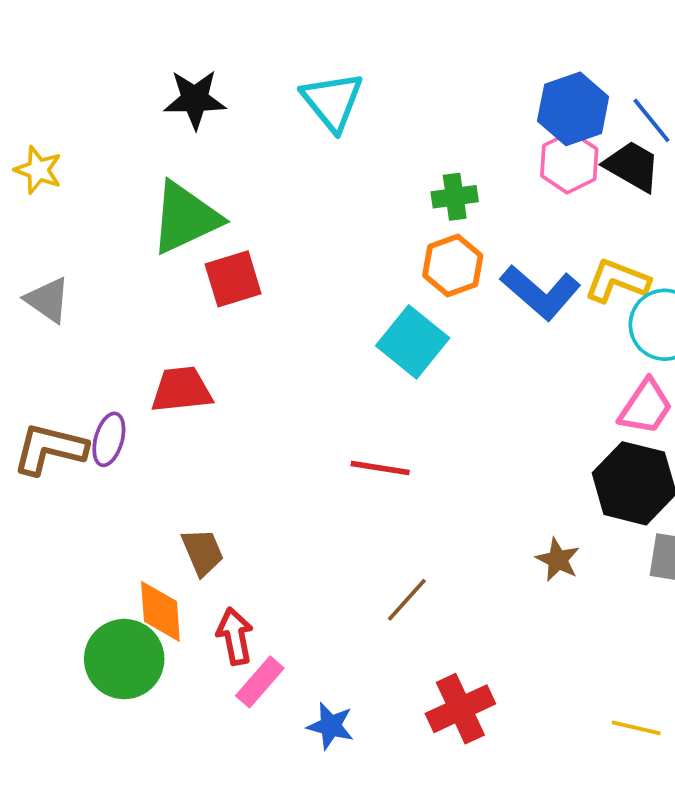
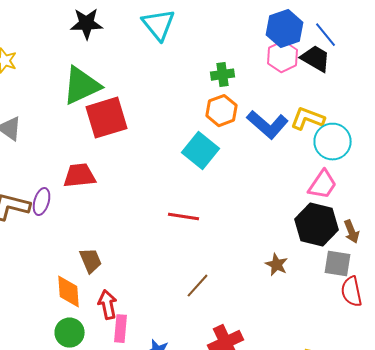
red square: (233, 279) -> (107, 118), size x1.4
green circle: (124, 659) -> (70, 333), moved, size x0.7
pink rectangle: (260, 682) -> (121, 329), turned -36

